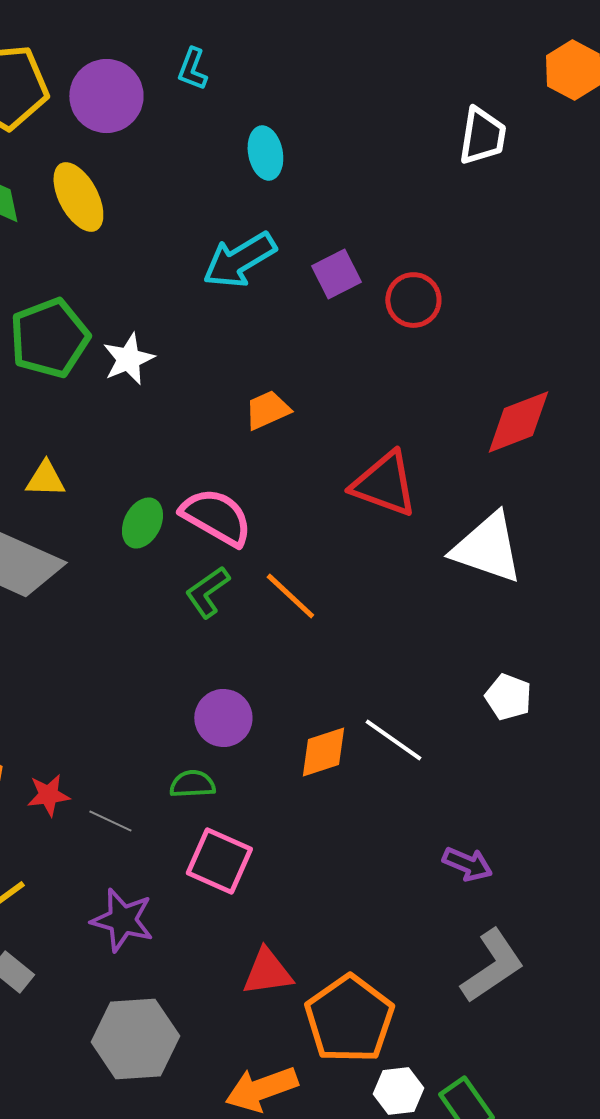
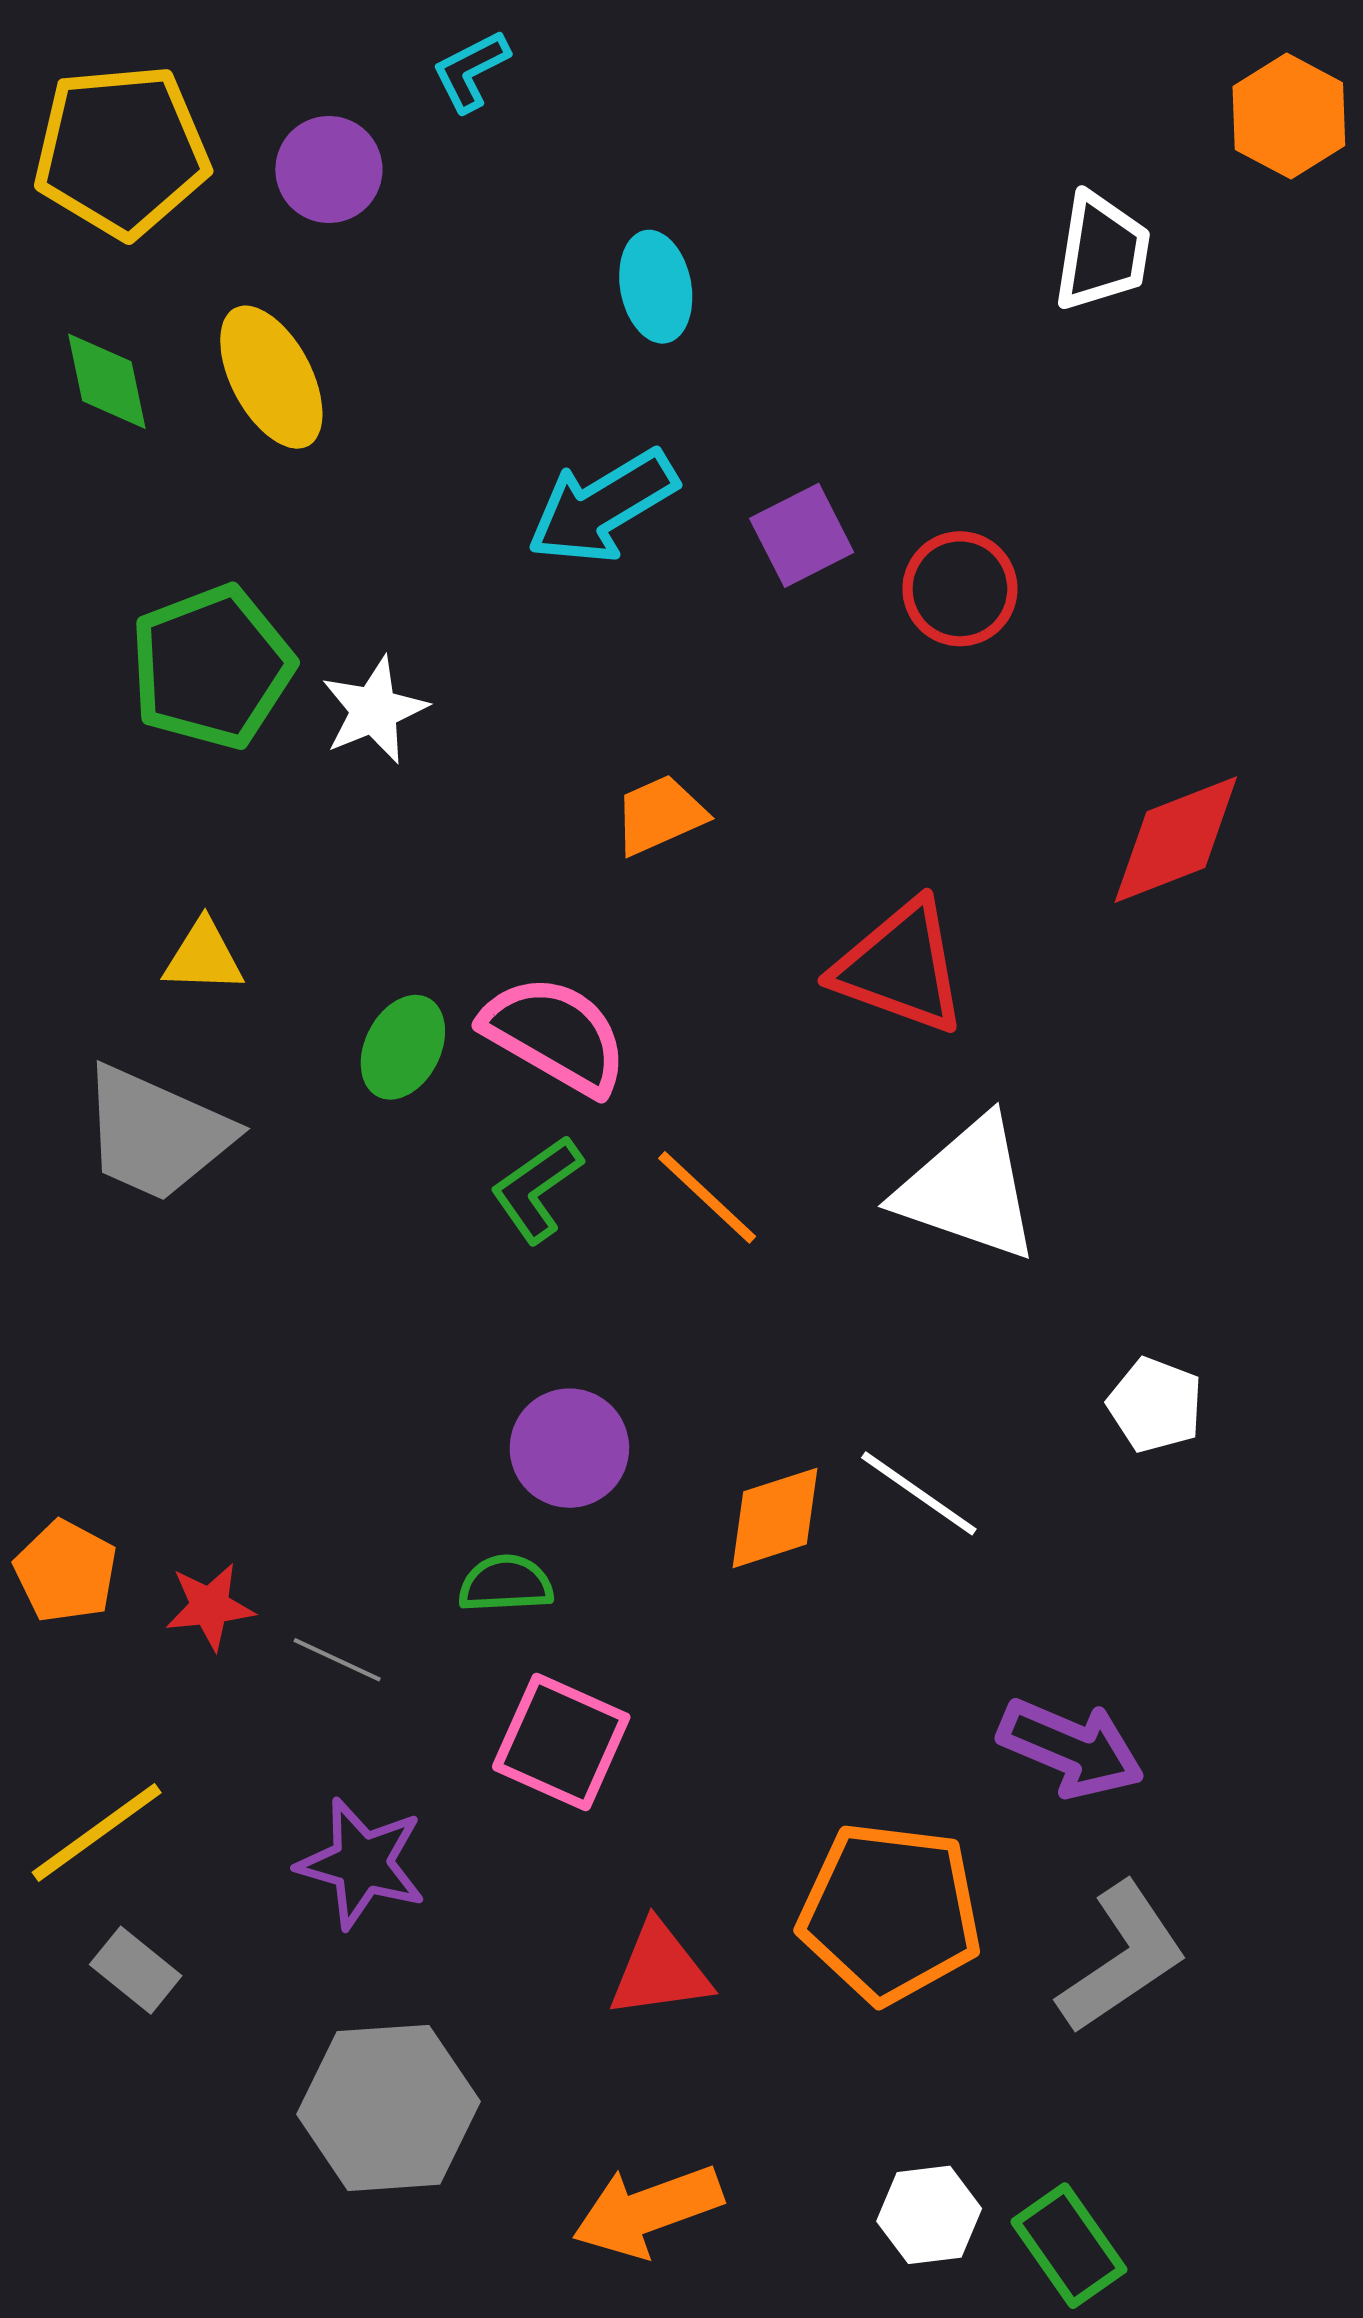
cyan L-shape: (192, 69) -> (471, 71), moved, turned 42
purple circle: (106, 96) -> (329, 169), size x0.7
white triangle: (487, 548) -> (968, 1189), moved
purple arrow: (467, 864) -> (1071, 1748), size x1.4
orange pentagon: (349, 1019) -> (890, 1913), moved, turned -30

